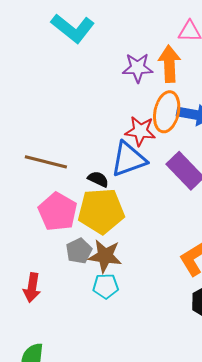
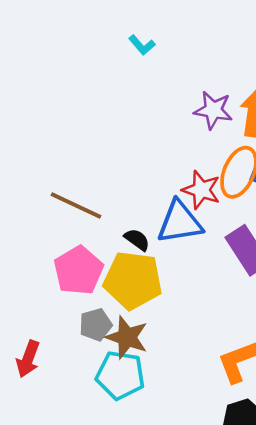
cyan L-shape: (73, 28) -> (142, 45), size x0.5
cyan pentagon: (106, 286) -> (120, 375), size x1.5

